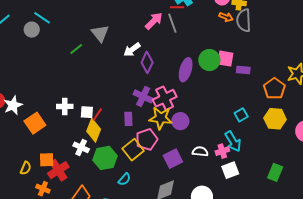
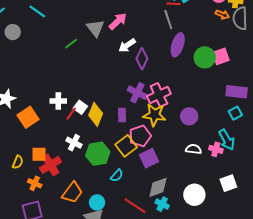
pink arrow: (154, 21) -> (118, 21), moved
gray circle: (32, 30) -> (13, 32), moved
pink square: (225, 59) -> (221, 56), turned -30
purple ellipse: (186, 70) -> (178, 45), moved
purple rectangle: (243, 70) -> (237, 92), moved, size x1.5
white square: (87, 112) -> (80, 107), turned 32
red line: (97, 115) -> (71, 114), moved
purple circle: (180, 121) -> (189, 116), moved
yellow diamond: (94, 130) -> (96, 114), moved
pink cross: (222, 151) -> (216, 149), turned 32
purple square: (173, 159) -> (149, 158), moved
white square: (230, 170) -> (228, 183), moved

